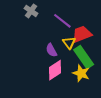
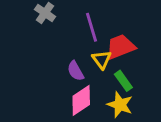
purple line: (62, 21) -> (92, 27), turned 36
green rectangle: (84, 57) -> (123, 81), size x0.6

